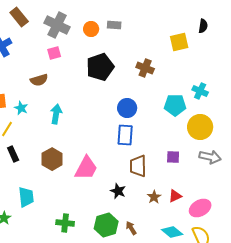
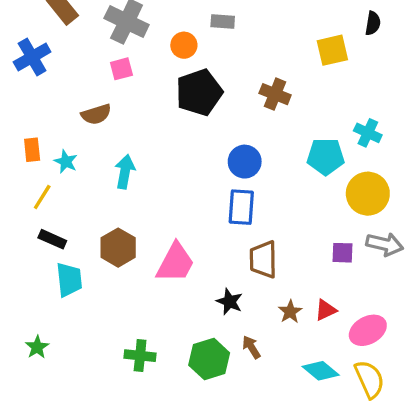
orange circle: (91, 29) -> (184, 45), moved
black rectangle: (13, 154) -> (52, 239), turned -42
purple square: (173, 157) -> (342, 253), moved
cyan trapezoid: (26, 197) -> (69, 280), moved
brown arrow: (131, 228) -> (251, 347), moved

